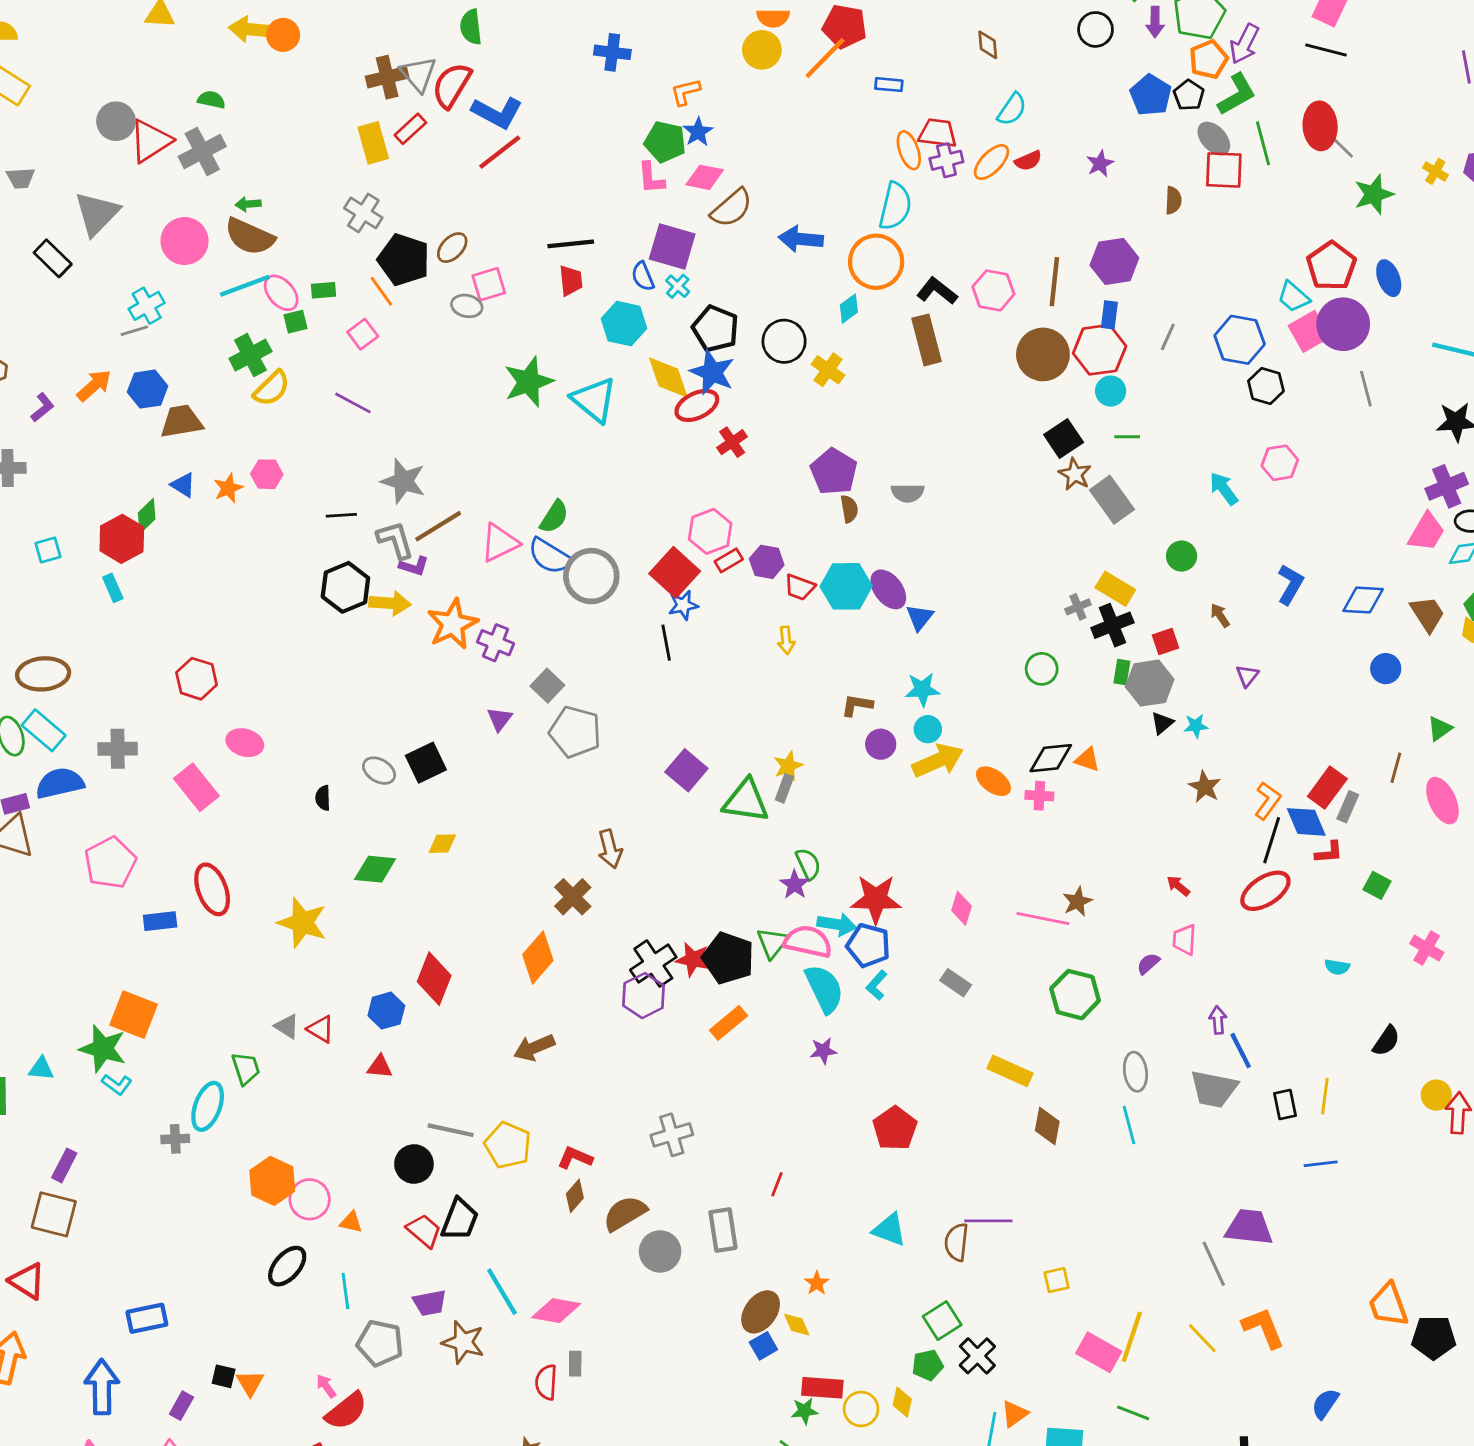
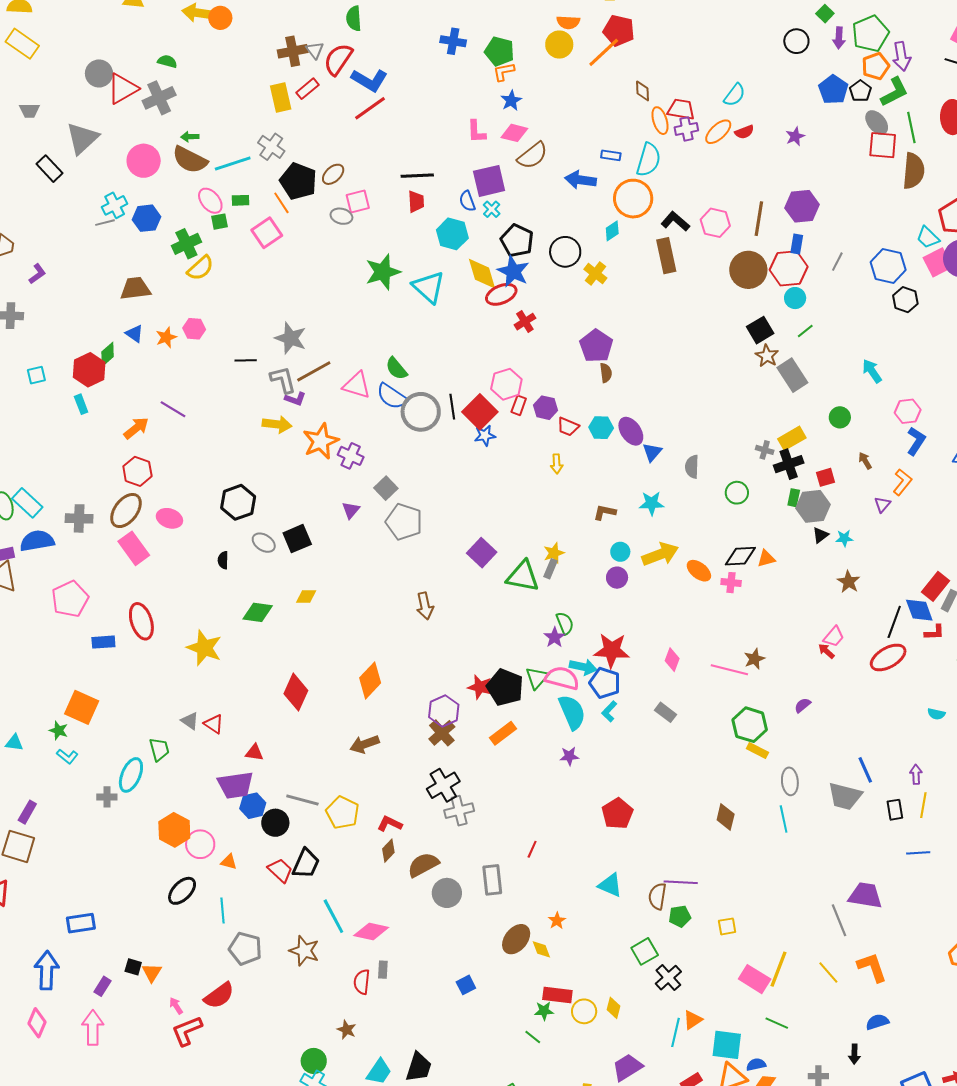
purple arrow: (1244, 44) -> (902, 56), turned -40
brown diamond: (988, 45) -> (643, 91), moved
gray triangle: (418, 74) -> (315, 50), size x0.7
blue rectangle: (889, 85) -> (611, 155), moved
green pentagon: (665, 142) -> (499, 51), moved
brown semicircle: (1173, 200) -> (914, 171), moved, size x1.8
purple square: (672, 247) -> (489, 181), turned -32
cyan line: (245, 286) -> (233, 163), moved
pink square: (363, 334) -> (267, 233), size x1.4
orange arrow: (94, 385) -> (136, 428), moved
blue hexagon: (148, 389) -> (147, 218), moved
purple line: (353, 403) -> (173, 409), moved
green line: (1127, 437) -> (805, 331), turned -42
pink hexagon: (1280, 463) -> (908, 411), moved
gray semicircle: (908, 493) -> (692, 467), moved, turned 90
green semicircle: (554, 517) -> (396, 369), turned 105
pink triangle: (500, 543) -> (357, 385), turned 40
red rectangle: (729, 560) -> (519, 405), turned -42
cyan hexagon: (846, 586) -> (601, 428), size x0.7
black hexagon: (345, 587) -> (238, 502), moved
yellow rectangle: (1115, 589) -> (792, 438), turned -64
gray cross: (1078, 607) -> (765, 450), turned 36
black line: (666, 643) -> (452, 407), moved
brown ellipse: (43, 674) -> (126, 511), moved, turned -51
cyan circle: (928, 729) -> (620, 552), moved
purple circle: (881, 744) -> (617, 578), moved
orange triangle: (1087, 760) -> (766, 558), turned -36
orange L-shape: (1268, 801) -> (902, 482), moved
brown cross: (573, 897) -> (442, 733), moved
pink trapezoid: (1184, 940) -> (834, 637), moved, turned -145
black cross: (653, 964) -> (443, 785), moved
blue hexagon: (386, 1011) -> (253, 806), moved
purple arrow: (1218, 1020) -> (916, 774), moved
green star: (103, 1049) -> (59, 730), size x0.6
yellow rectangle: (1010, 1071) -> (757, 750), moved, size x0.7
purple trapezoid: (430, 1303) -> (235, 785), moved, size x1.5
blue square: (763, 1346) -> (466, 985), moved
green pentagon: (928, 1365) -> (680, 916), moved
pink arrow: (326, 1386) -> (176, 1006), moved
blue semicircle: (1325, 1404) -> (877, 1022), moved, turned 35

